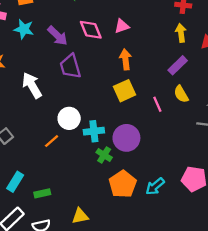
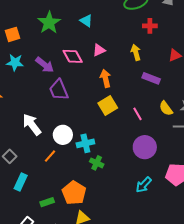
yellow arrow: (181, 33) -> (136, 52), moved
purple rectangle: (178, 65) -> (151, 78), turned 72
white arrow: (32, 85) -> (32, 125), moved
yellow semicircle: (181, 94) -> (166, 108), moved
purple circle: (126, 138) -> (145, 147), moved
cyan rectangle: (15, 182) -> (21, 182), moved
orange pentagon: (123, 184) -> (74, 193), moved

